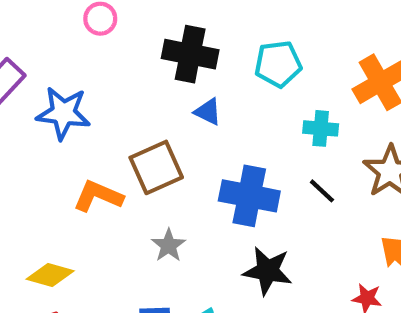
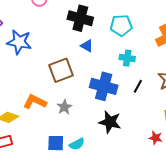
cyan cross: (321, 128) -> (127, 58), moved
black line: (322, 191) -> (138, 86), turned 72
orange L-shape: (98, 196) -> (35, 102), moved

